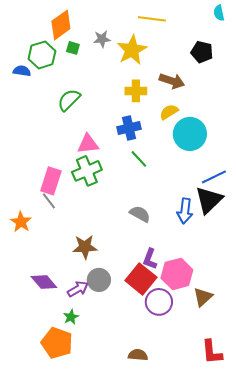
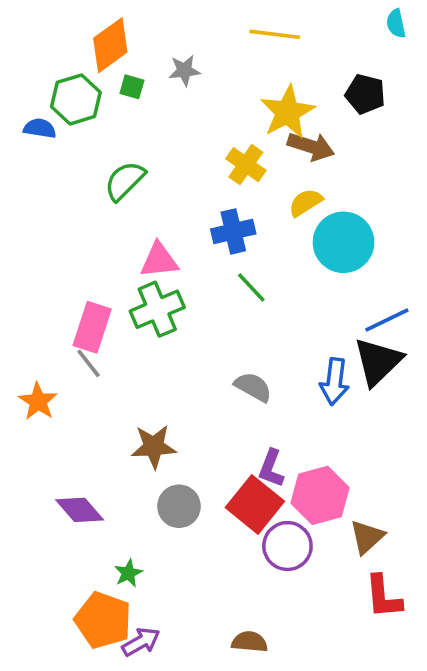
yellow star: (132, 50) -> (287, 112), moved
yellow cross: (136, 91) -> (246, 165), turned 35
purple arrow: (78, 289) -> (141, 642), moved
red L-shape: (212, 352) -> (383, 597), moved

